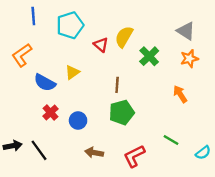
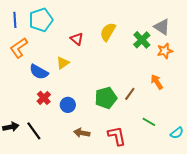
blue line: (33, 16) -> (15, 20), moved
cyan pentagon: (70, 25) -> (41, 20), moved
red triangle: (101, 45) -> (77, 39), moved
green cross: (149, 56) -> (142, 40), moved
brown line: (117, 85) -> (130, 94), moved, turned 32
red L-shape: (134, 156) -> (117, 136), turned 105

